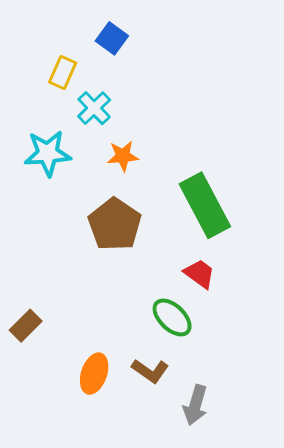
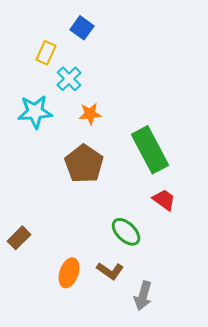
red trapezoid: (199, 274) -> (164, 200), moved

